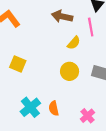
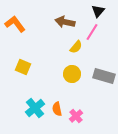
pink line: (91, 27) -> (92, 32), turned 42
pink cross: (87, 116) -> (76, 116), moved

